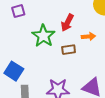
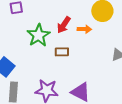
orange arrow: (88, 36) -> (84, 29), moved

